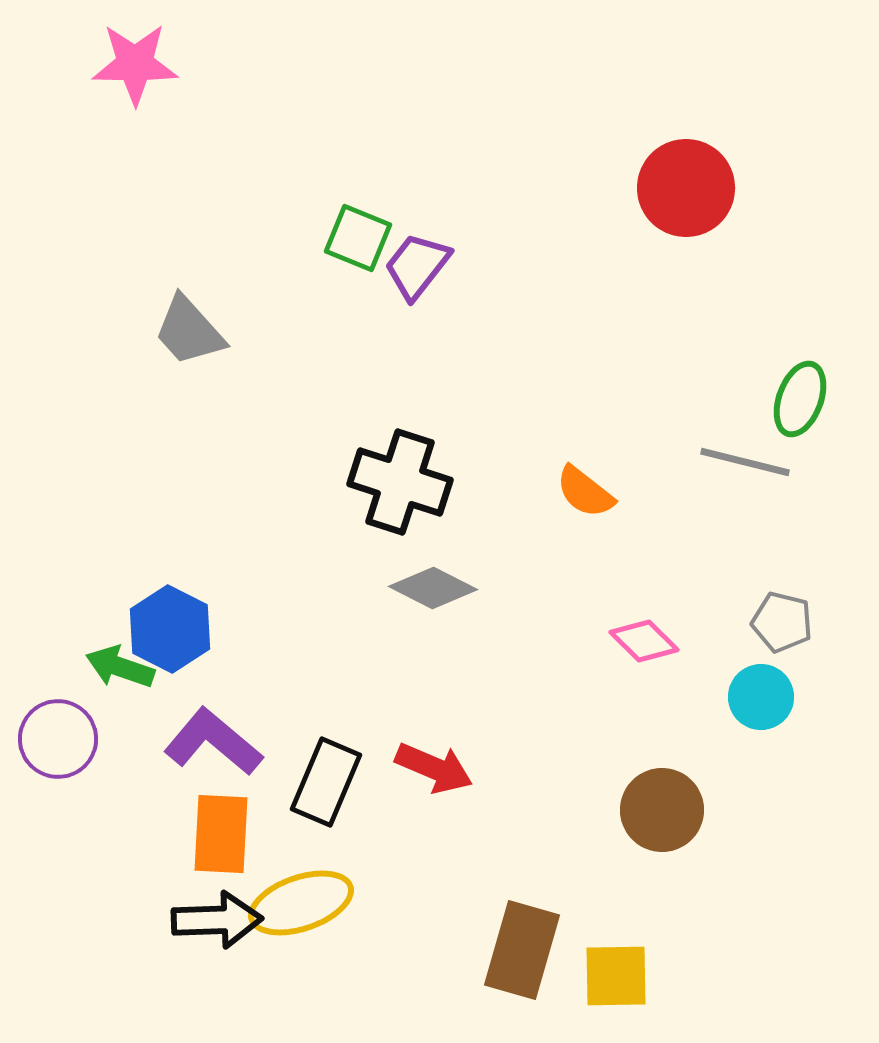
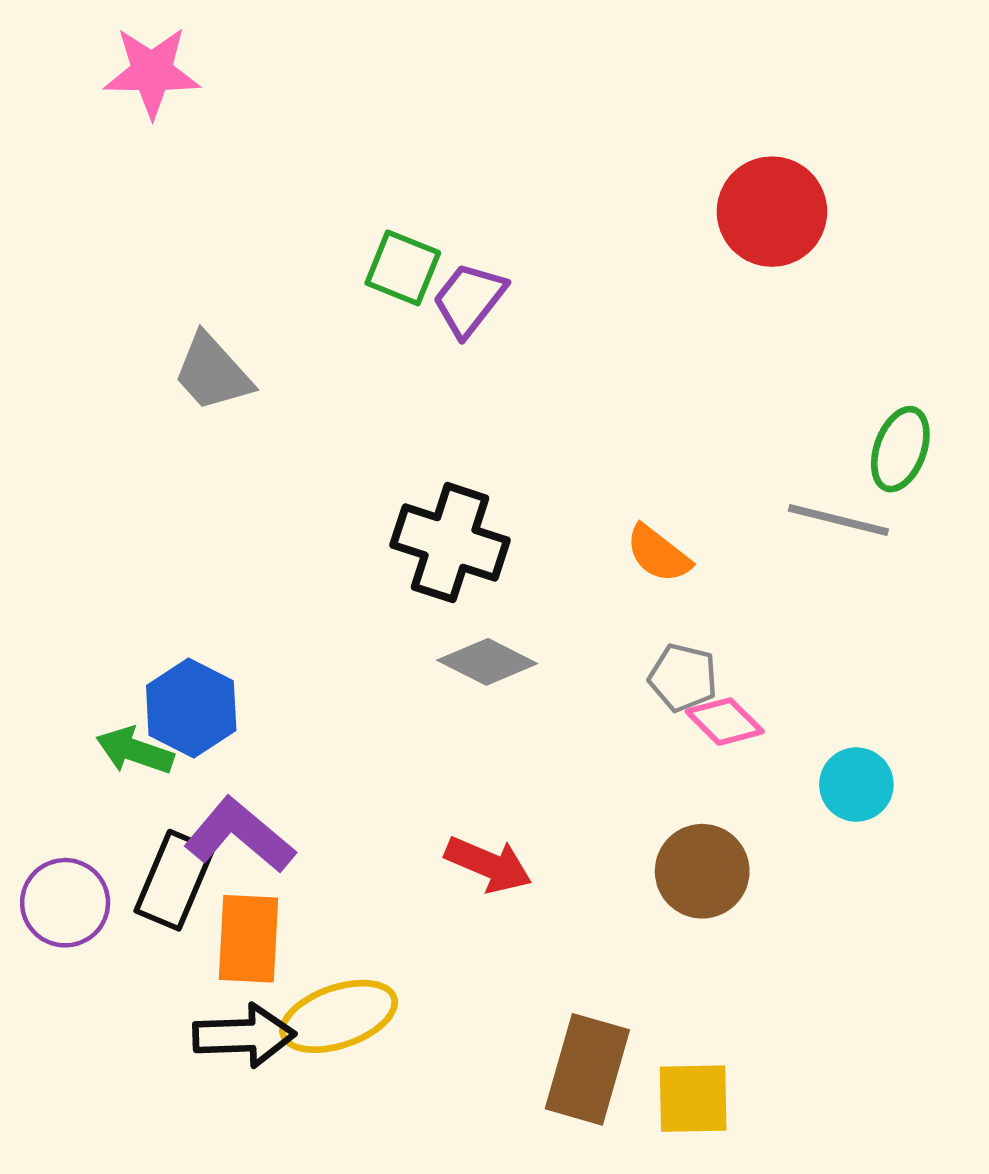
gray pentagon: (782, 622) -> (683, 678), moved
purple circle: (58, 739) -> (65, 903), moved
black rectangle: (326, 782) -> (174, 880), moved
brown circle: (662, 810) -> (702, 871), moved

